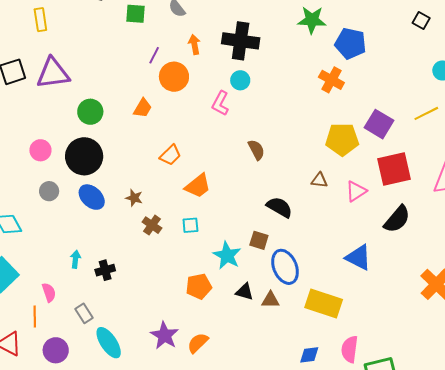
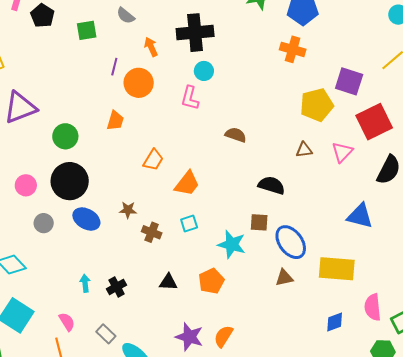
brown semicircle: (256, 150) -> (236, 135), turned -30
black triangle: (245, 292) -> (168, 282), moved

